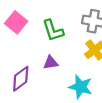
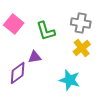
purple triangle: (51, 63) -> (35, 57), moved

